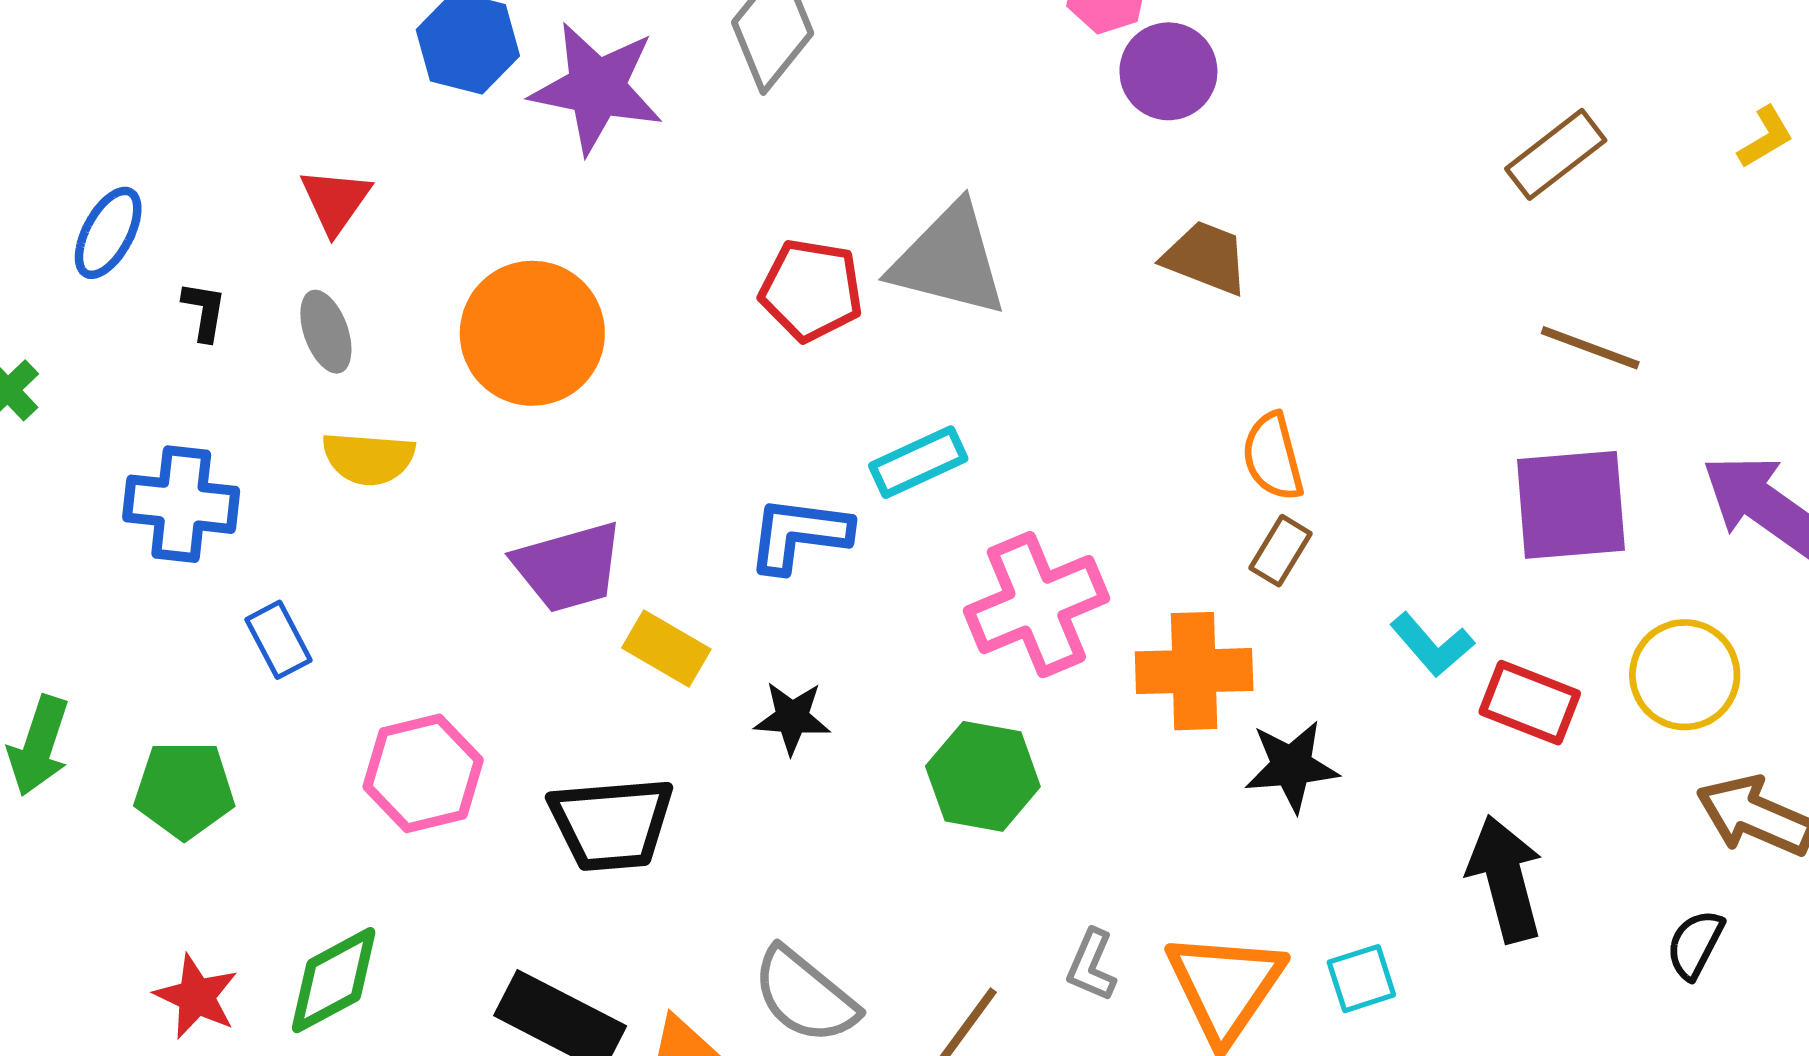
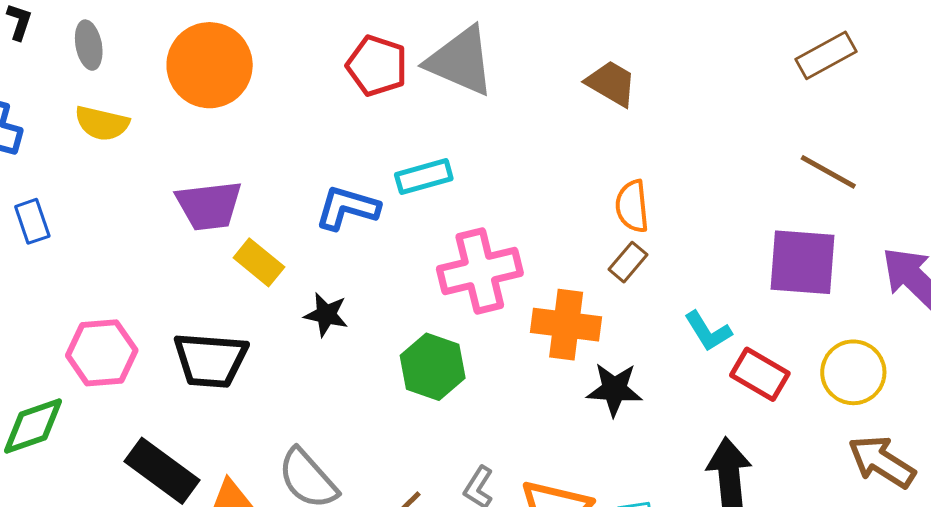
pink hexagon: (423, 773) -> (102, 353), moved

